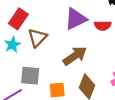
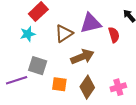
red semicircle: (103, 26) -> (114, 35), turned -119
brown triangle: (37, 38) -> (64, 33), moved

